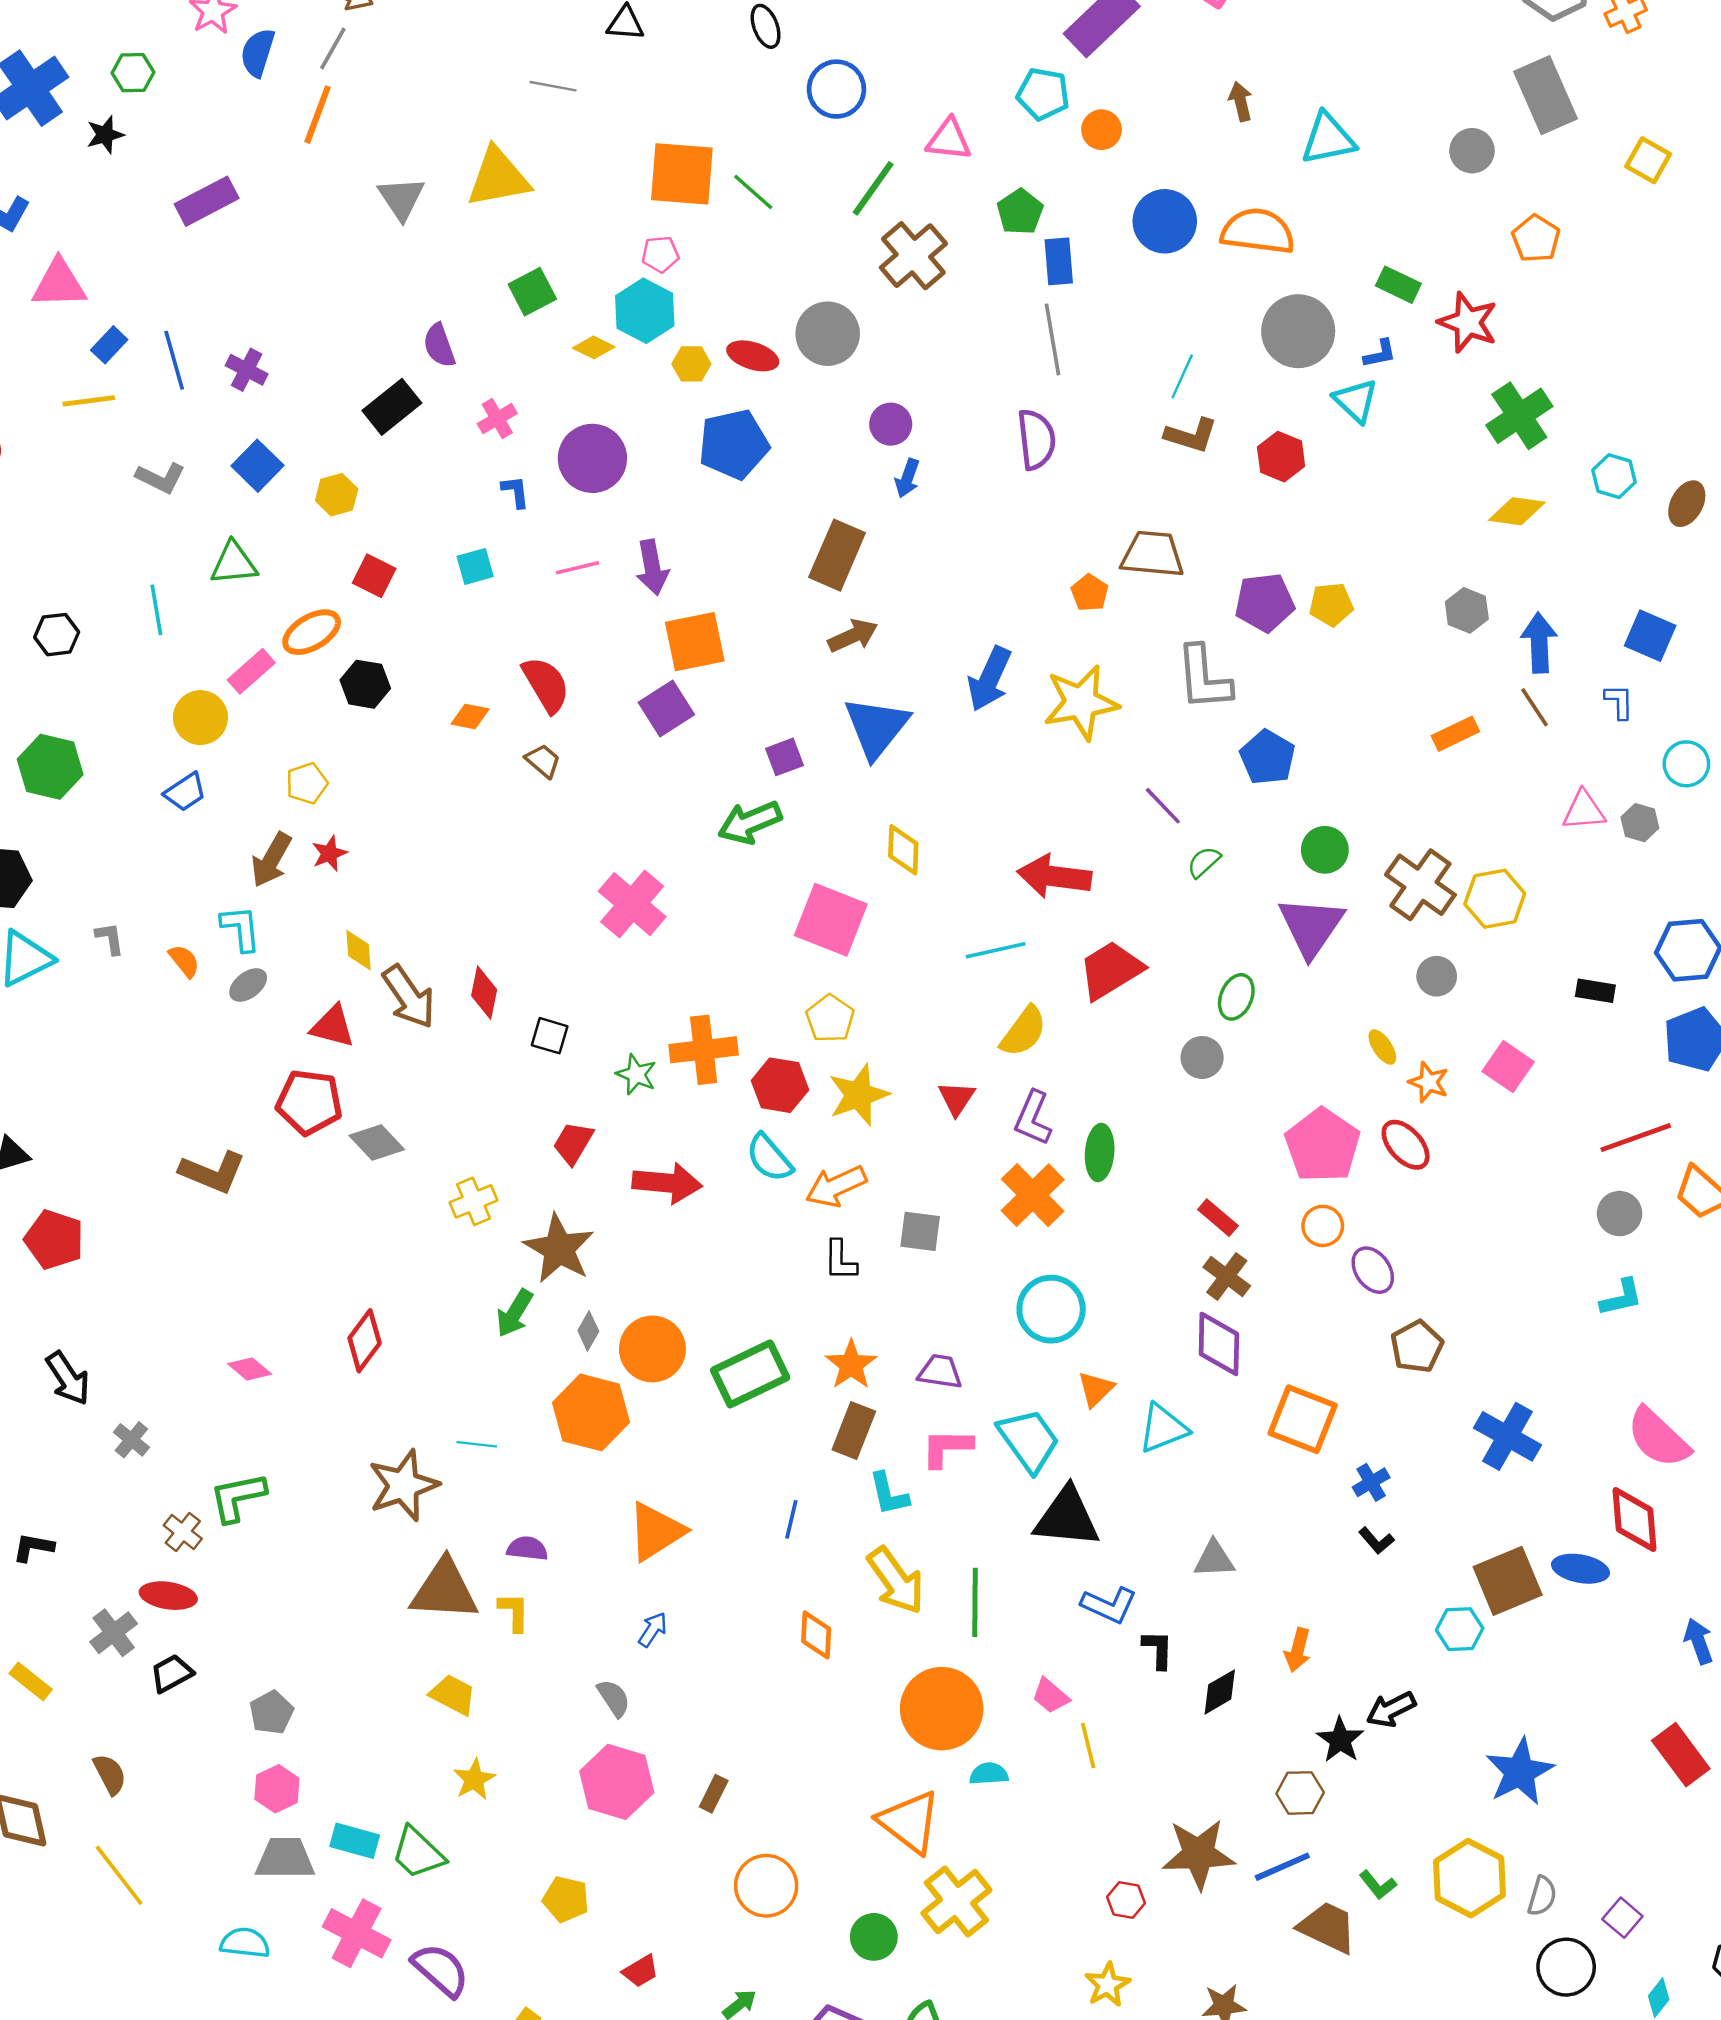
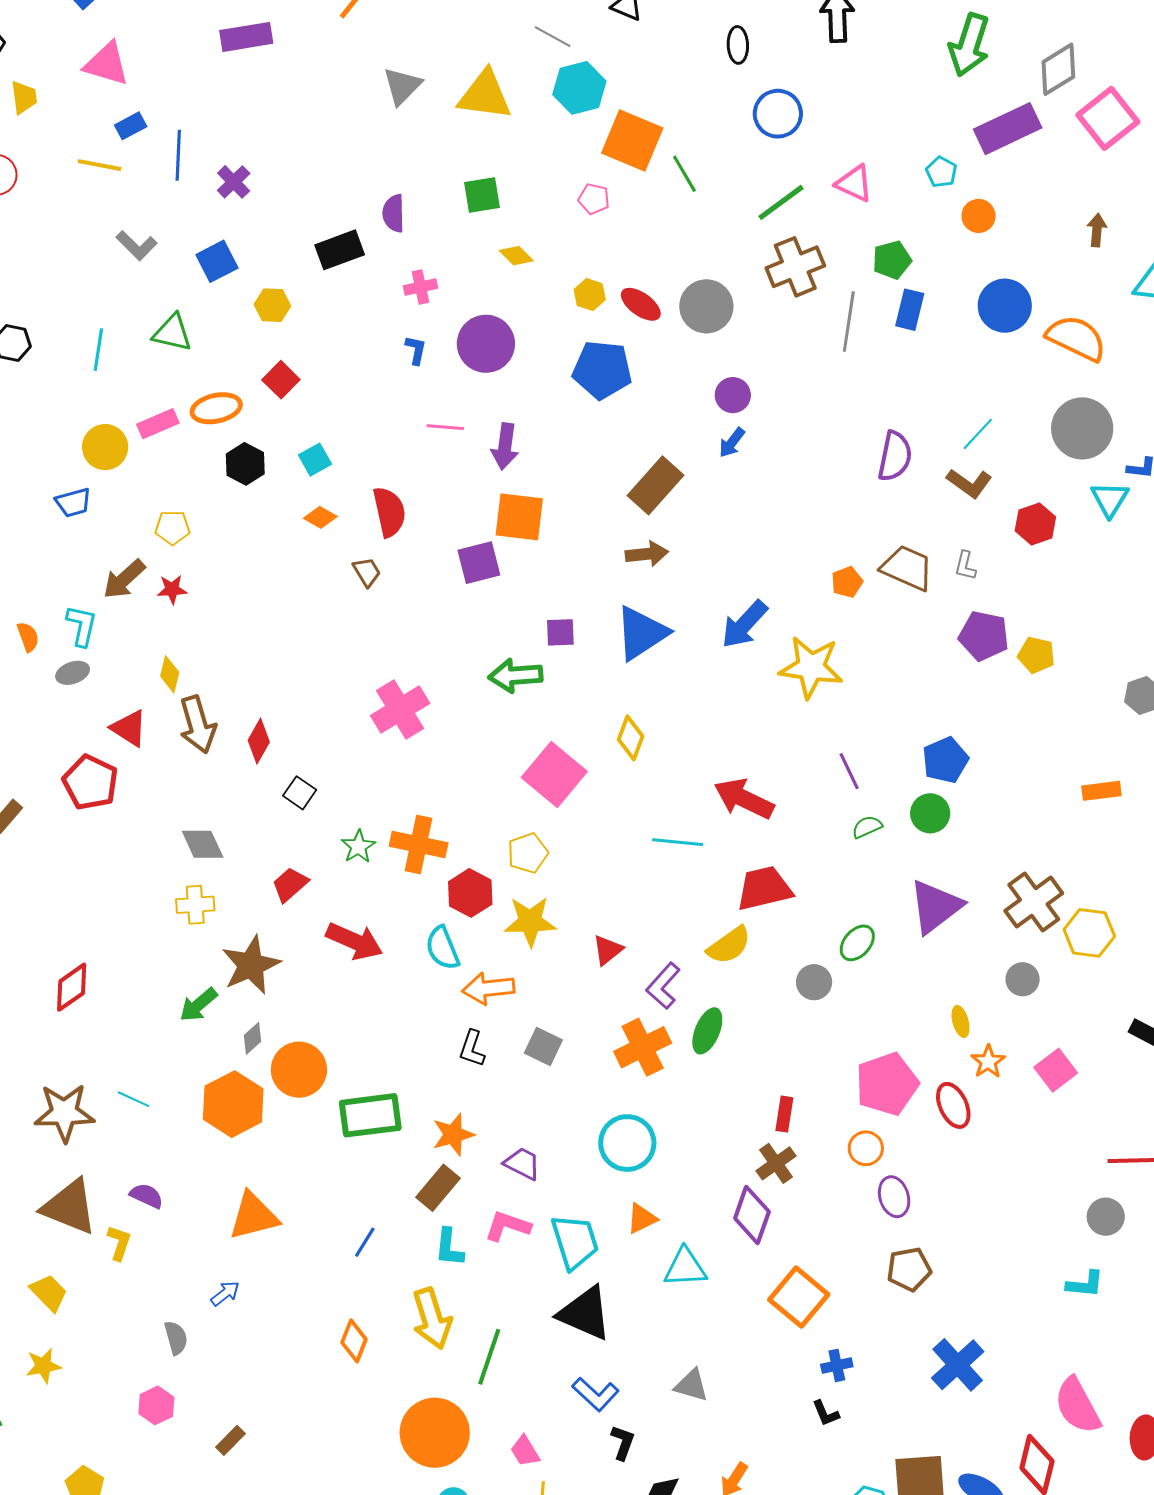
cyan pentagon: (1043, 94) -> (941, 172), size x0.7
cyan hexagon: (645, 311) -> (579, 88), moved
gray line: (1053, 339) -> (849, 322), moved
purple semicircle: (1036, 439) -> (895, 456), moved
cyan square: (475, 566) -> (315, 460), moved, turned -32
gray L-shape: (1204, 678) -> (965, 566), moved, size x0.5
green circle: (1325, 850) -> (930, 813), moved
yellow semicircle: (1024, 1031) -> (729, 945), moved
gray diamond: (377, 1143) -> (203, 844), moved
red rectangle: (1218, 1218) -> (784, 1114), turned 40
pink hexagon: (617, 1782) -> (156, 1405), size x0.6

